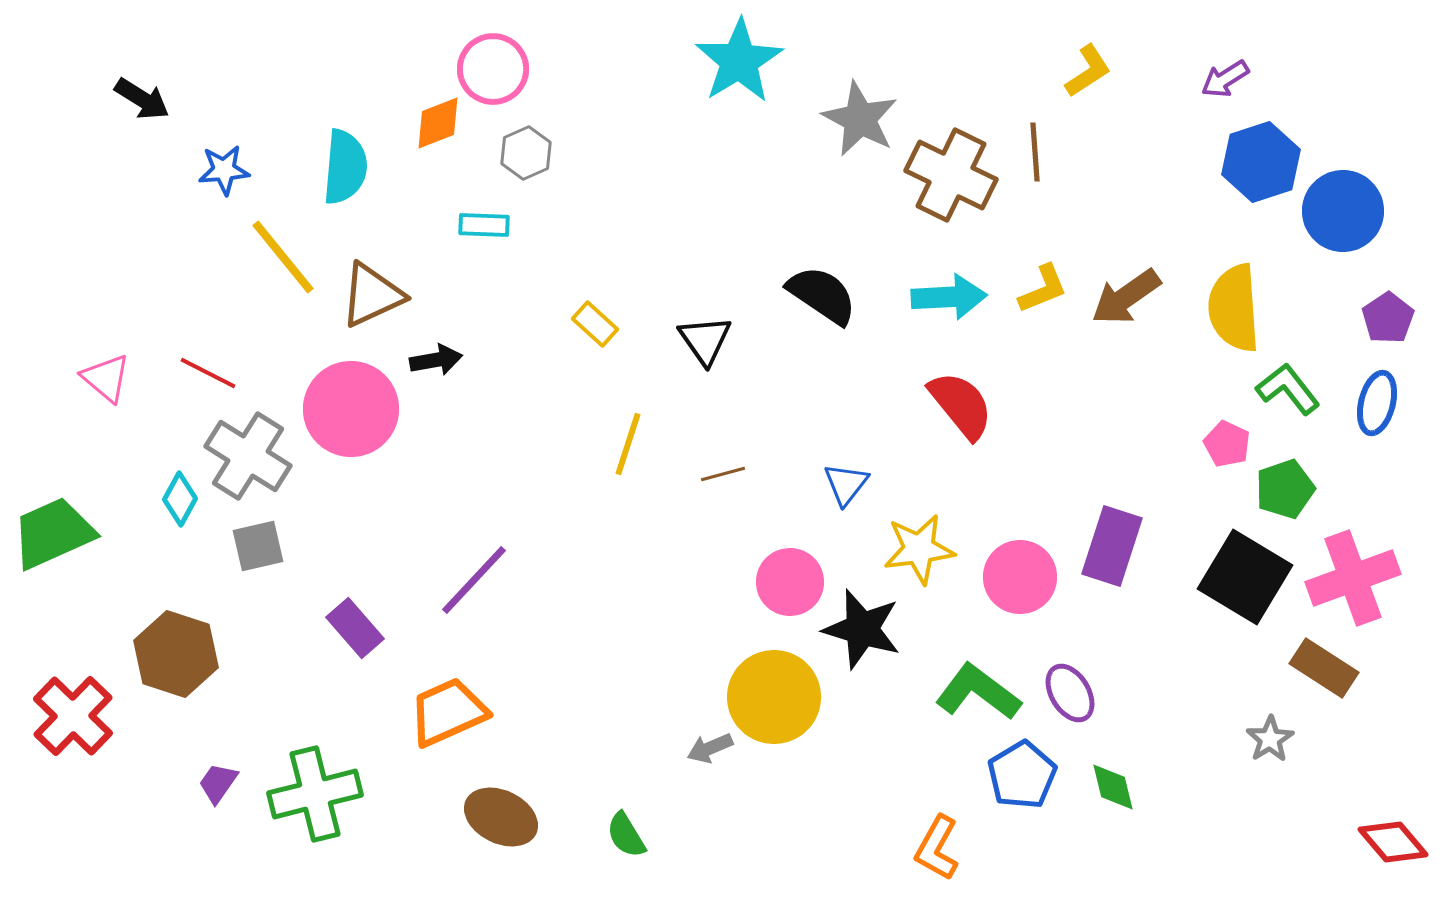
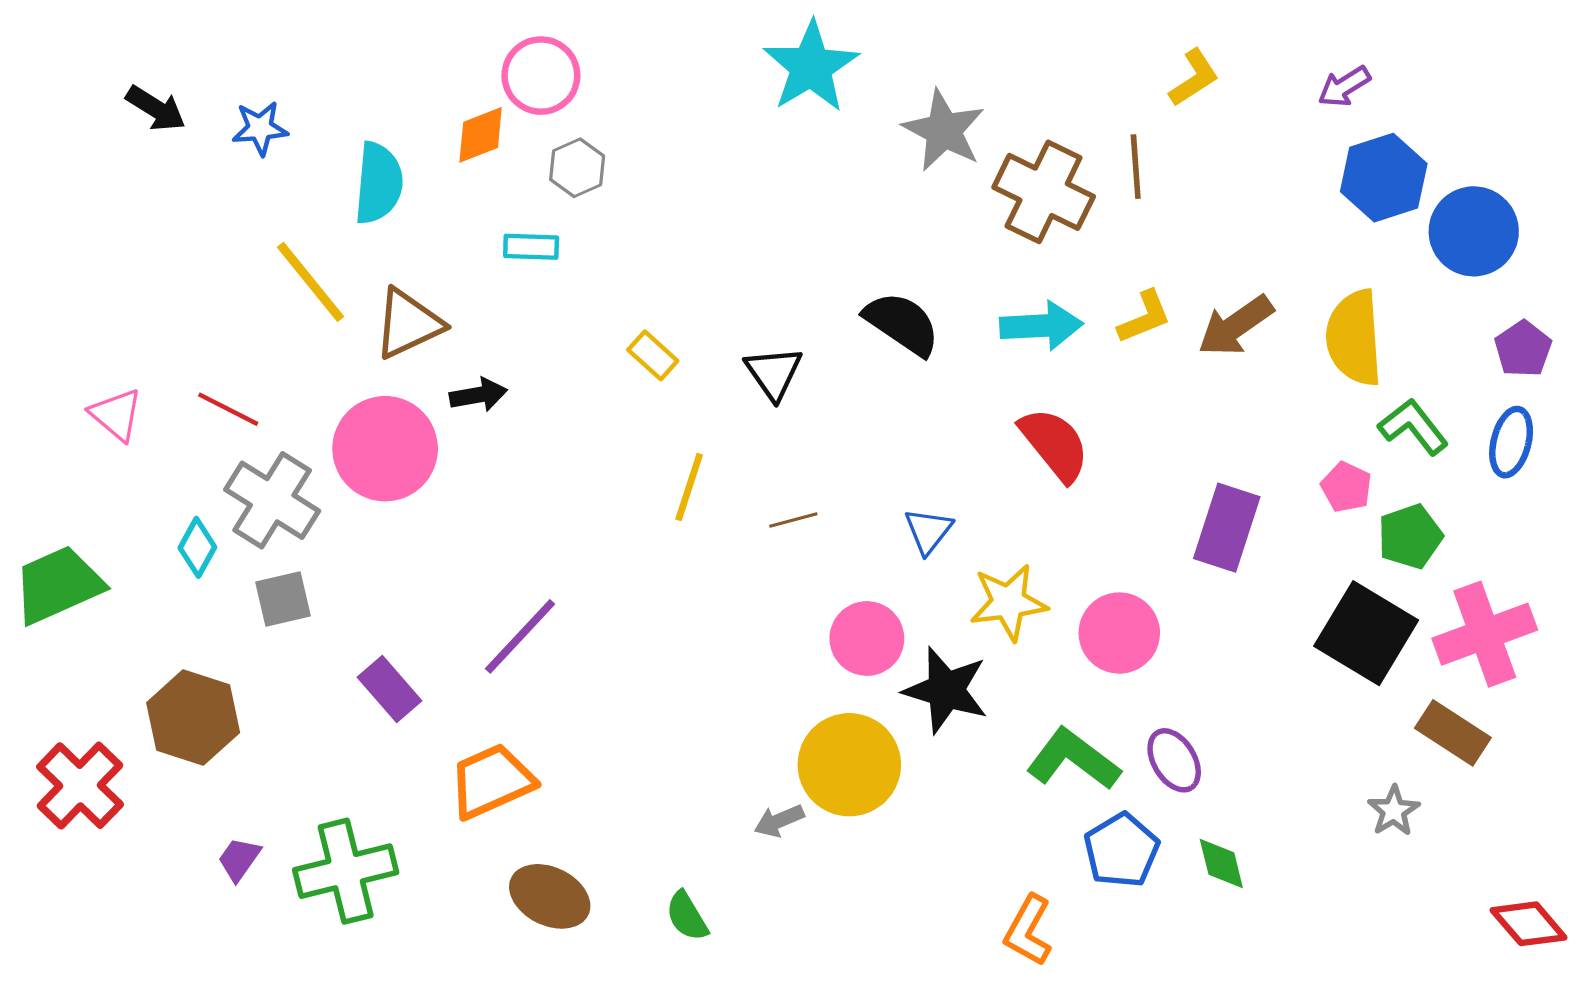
blue star: (224, 170) -> (260, 128), moved
purple rectangle: (1112, 546) -> (1227, 528), moved

